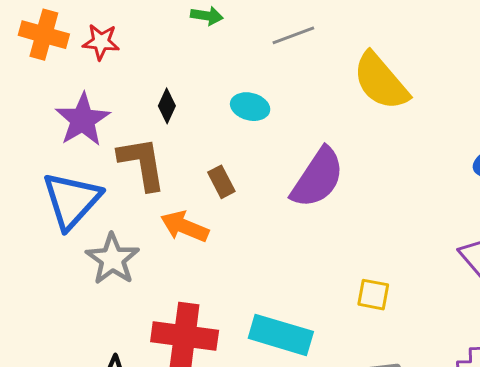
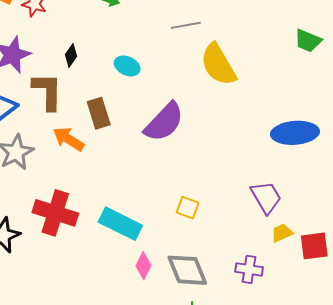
gray line: (293, 35) -> (186, 25), moved
brown rectangle: (221, 182) -> (99, 113), size x1.4

